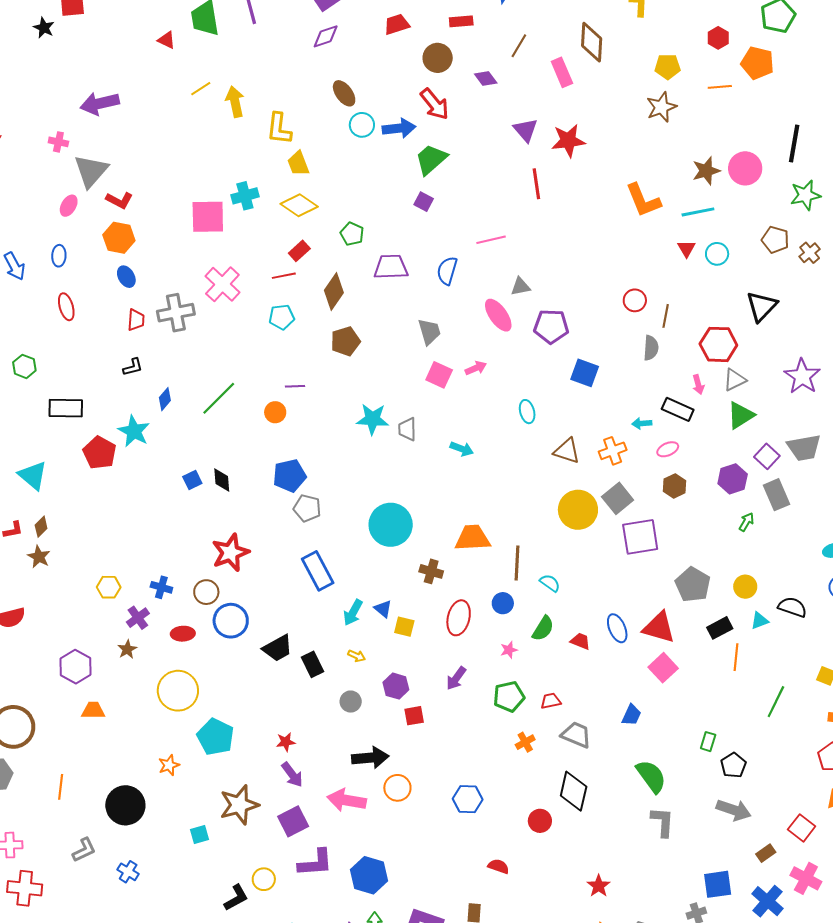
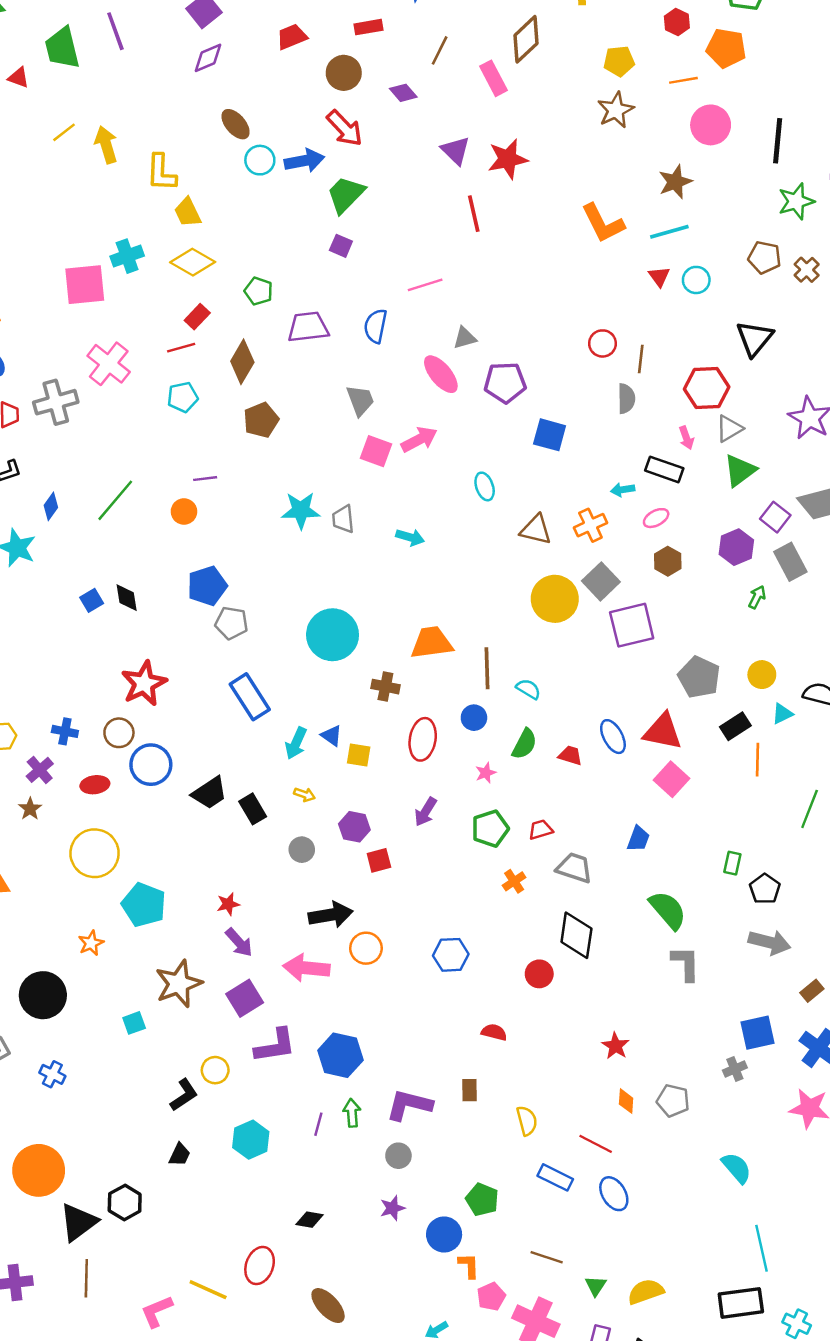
brown diamond: (592, 42) -> (526, 39), turned 48
pink circle: (745, 168) -> (711, 125), moved
pink arrow: (476, 368) -> (419, 440), size x1.4

